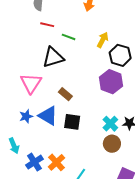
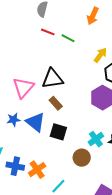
green line: (69, 37) -> (68, 38), moved
black triangle: (53, 57) -> (52, 79), moved
brown circle: (112, 144) -> (82, 158), moved
blue cross: (34, 162) -> (15, 166), turned 36

